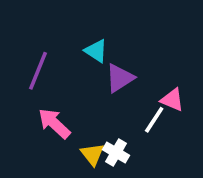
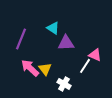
purple triangle: (120, 78) -> (66, 43), turned 30
yellow triangle: (92, 154) -> (45, 69), moved

